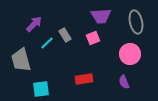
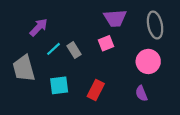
gray rectangle: (65, 35) -> (74, 50), moved
red rectangle: (84, 79) -> (96, 90), turned -54
cyan square: (41, 89) -> (59, 85), moved

